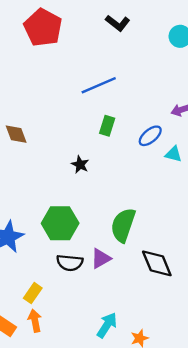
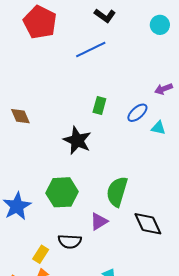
blue line: (99, 85) -> (91, 49), moved
black star: (80, 165) -> (77, 140), size x1.8
black semicircle: (70, 263) -> (70, 241), moved

